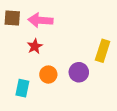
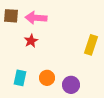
purple circle: (79, 72) -> (71, 85), moved
orange circle: (48, 75) -> (47, 78), moved

